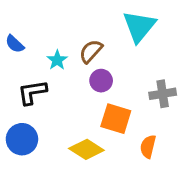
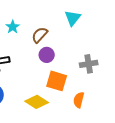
cyan triangle: (139, 26) -> (73, 18), size x0.7
cyan star: (57, 60) -> (13, 27), moved

